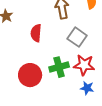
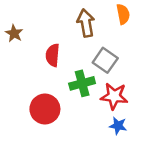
green cross: (59, 67) -> (82, 83), moved

